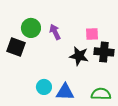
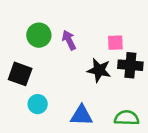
black square: (16, 47) -> (20, 74), moved
cyan circle: (44, 87) -> (38, 104), moved

